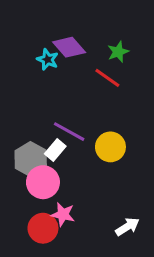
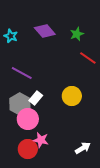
cyan star: (48, 59) -> (11, 36), moved
red line: (107, 78) -> (88, 58), moved
purple line: (69, 132) -> (22, 73), moved

